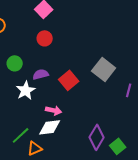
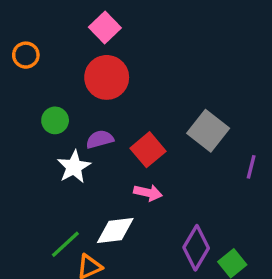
red circle: (45, 38) -> (107, 77), size x1.6
pink arrow: (54, 110) -> (148, 193), moved

